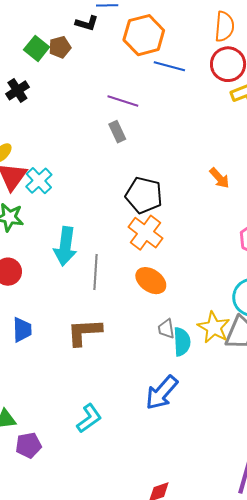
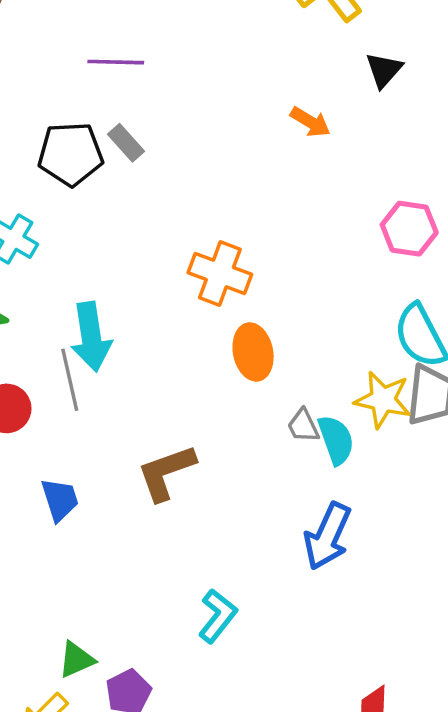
gray rectangle: (117, 132) -> (126, 143), moved
orange arrow: (219, 178) -> (310, 122), moved
black pentagon: (144, 195) -> (71, 154), moved
gray line: (95, 272) -> (70, 380), moved
orange ellipse: (151, 281) -> (253, 352), turned 60

